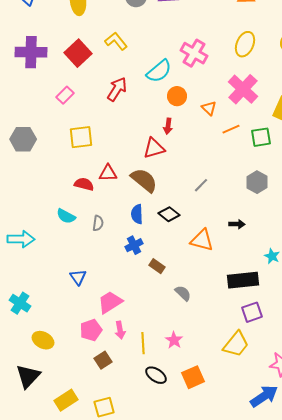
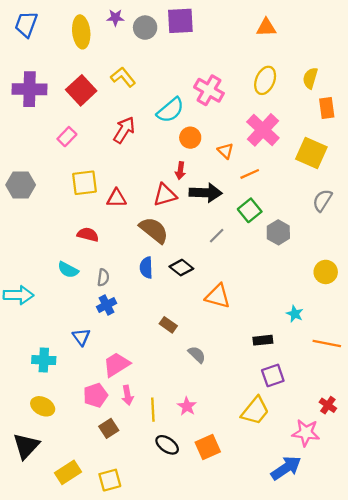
green square: (261, 137) -> (250, 210), moved, turned -30
red triangle: (108, 173) -> (116, 198), moved
black arrow: (237, 224) -> (206, 193), moved, size x1.8
blue cross: (134, 245) -> (107, 305), moved
black rectangle: (243, 280) -> (263, 340), size x0.6
cyan cross: (20, 303) -> (44, 360), moved, turned -30

